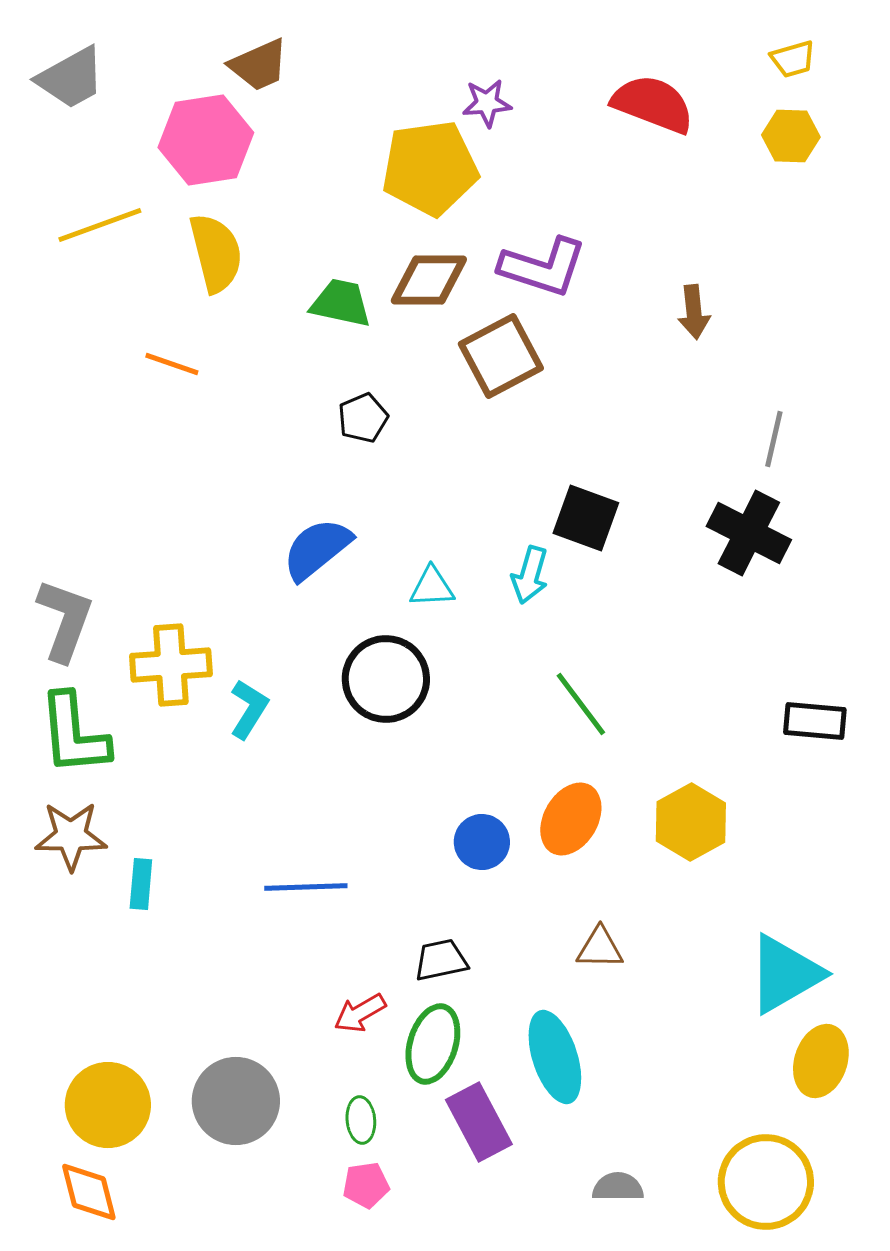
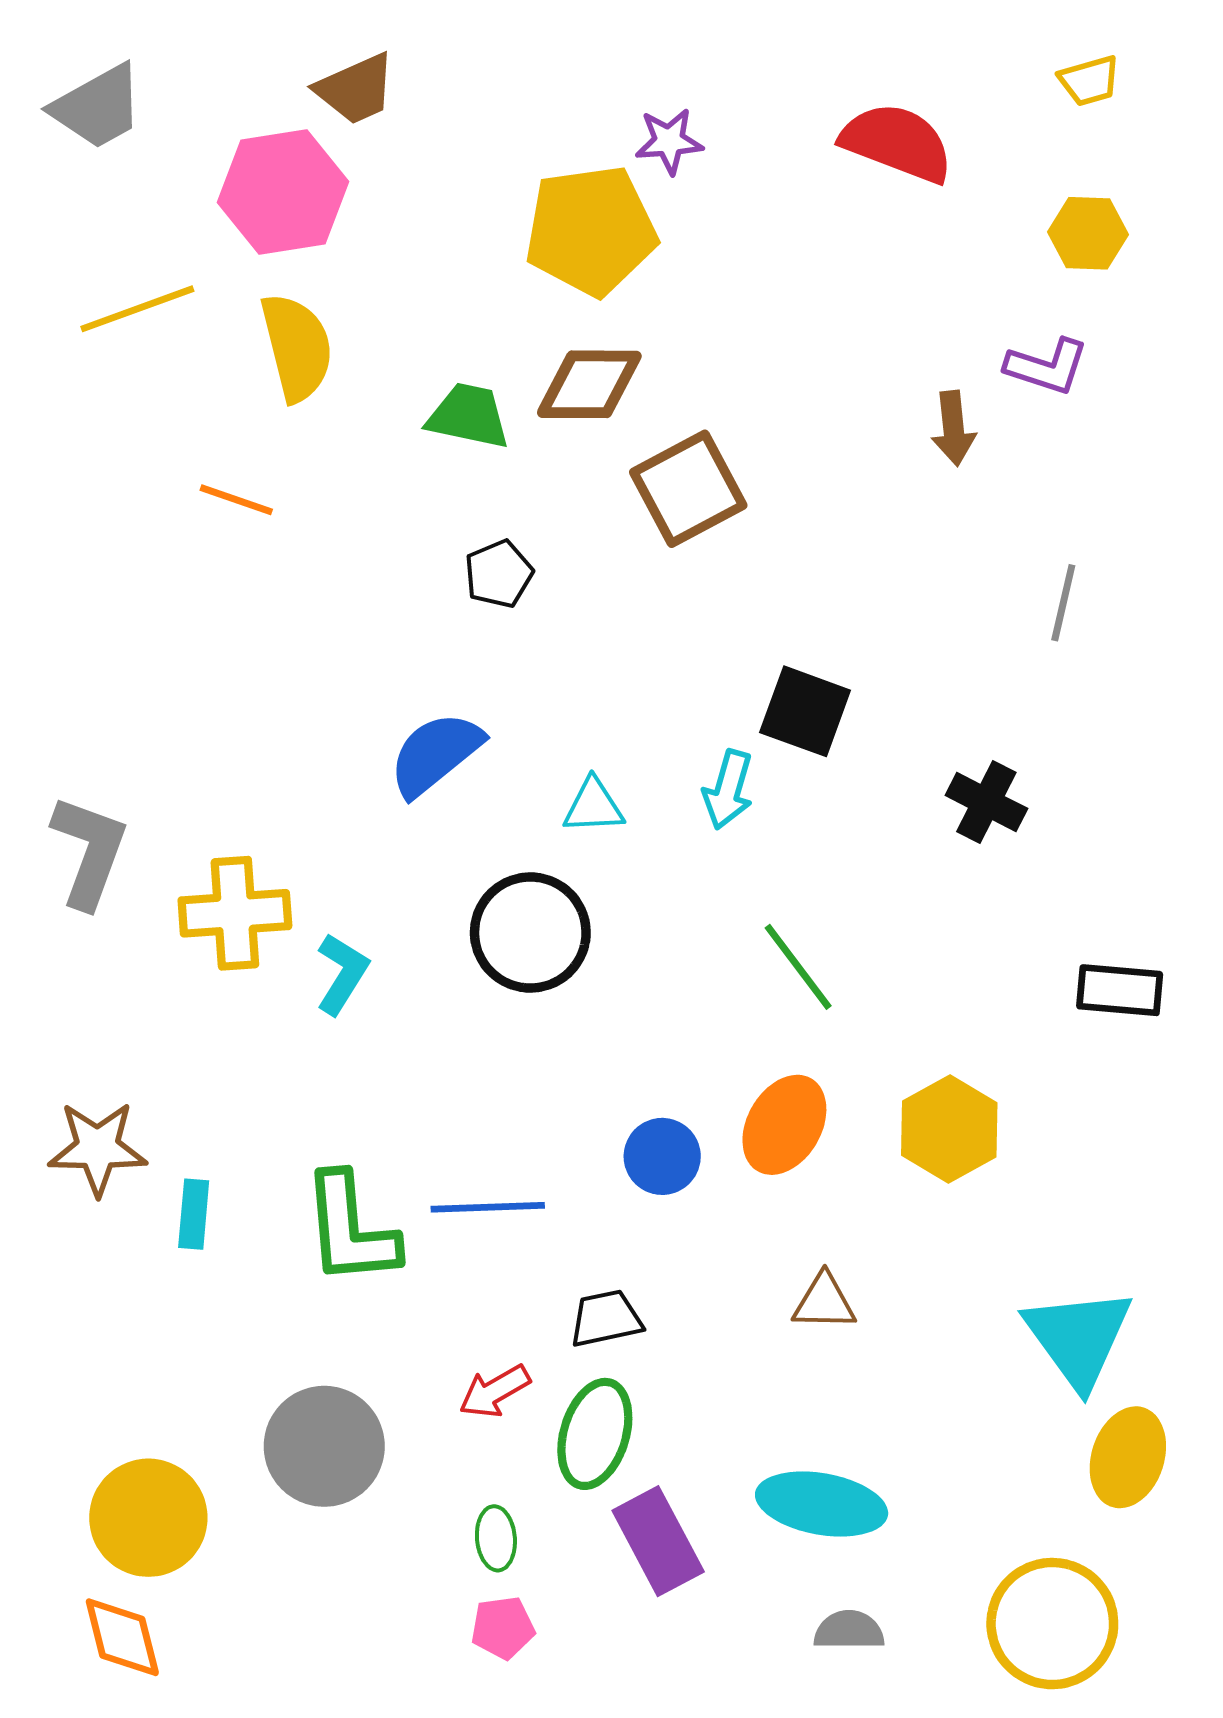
yellow hexagon: (791, 136) -> (1088, 233), moved
purple L-shape: (543, 267) -> (1047, 366), moved, size x0.7
black cross: (749, 533) -> (986, 802), moved, size x0.7
green L-shape: (74, 734) -> (350, 1229), moved
blue line: (306, 887) -> (488, 1207), moved
cyan triangle: (785, 974) -> (1078, 1338), turned -36
cyan ellipse: (555, 1057) -> (822, 1504), moved, turned -62
gray circle: (236, 1101) -> (324, 1446), moved

